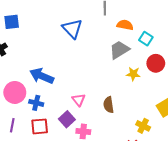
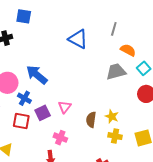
blue triangle: (72, 29) -> (78, 39), turned -35
yellow star: (133, 74) -> (112, 116), moved
purple square: (67, 119) -> (43, 113), moved
yellow cross: (143, 126) -> (115, 136), moved, turned -32

